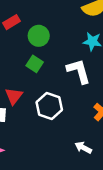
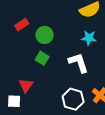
white hexagon: (49, 106) -> (73, 99), moved

